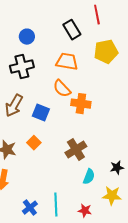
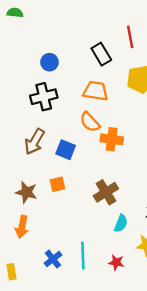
orange square: (34, 143) -> (58, 184), turned 32

